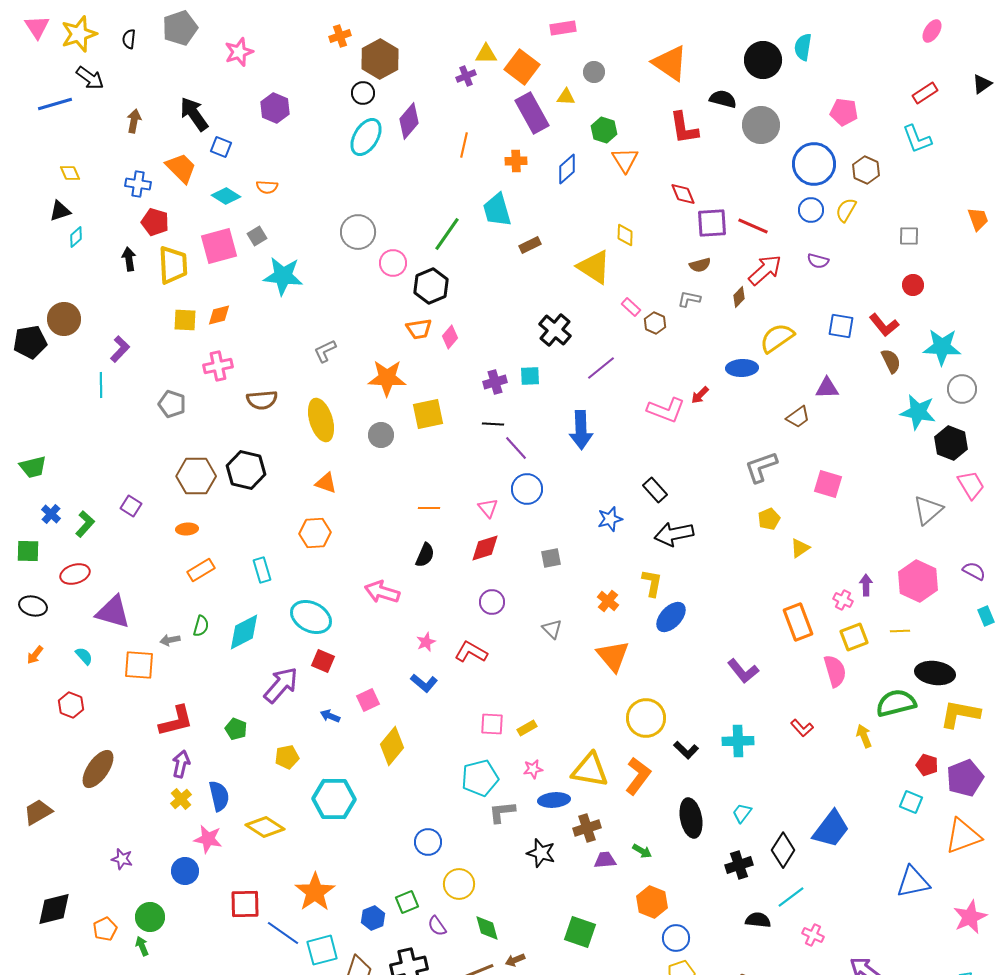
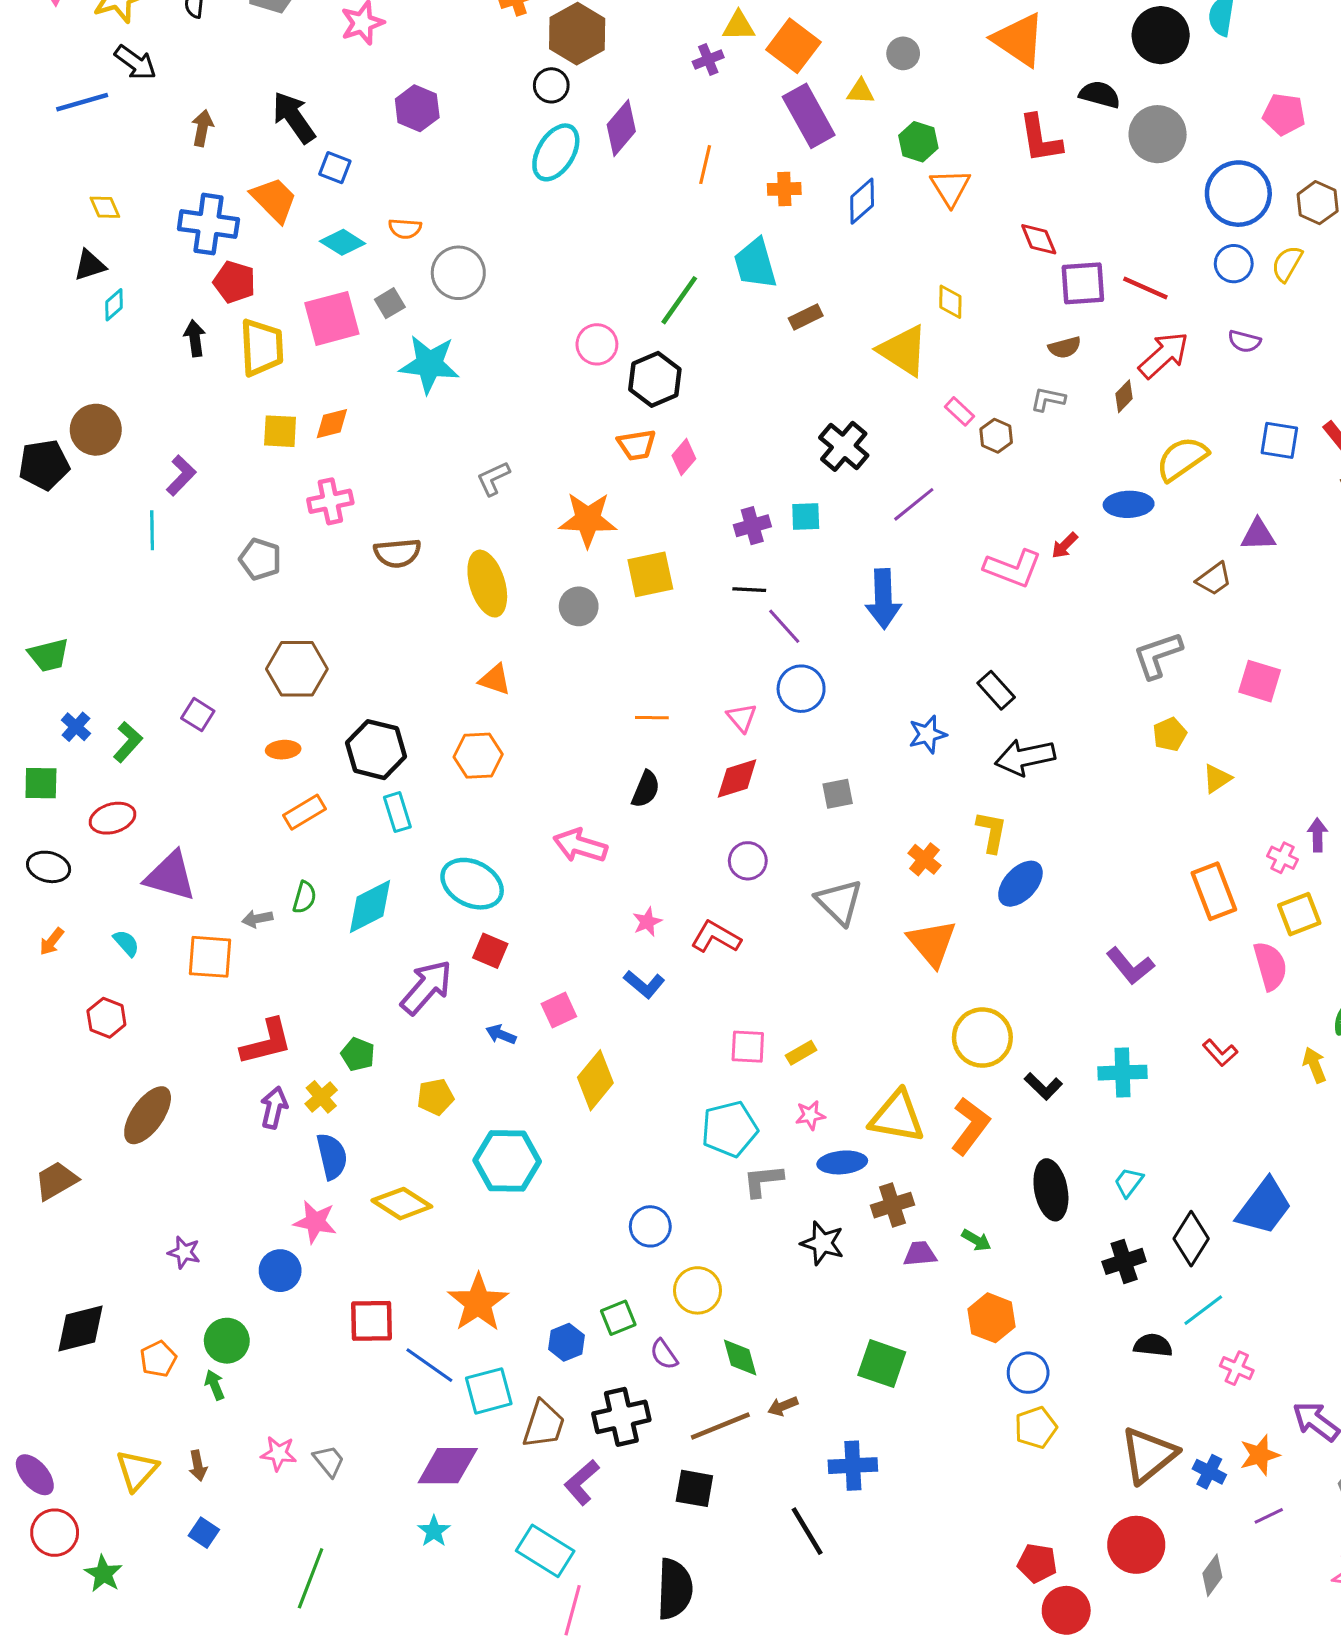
blue cross: (138, 184) -> (208, 224), size x1.5
gray circle: (358, 232) -> (458, 273), moved
black hexagon: (246, 470) -> (376, 750), moved
gray triangle: (552, 629) -> (839, 902), size x1.6
yellow cross: (181, 799) -> (321, 1097), moved

